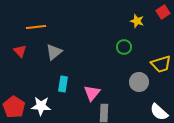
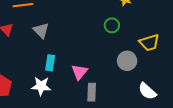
gray triangle: (54, 52) -> (41, 30), turned -36
white star: (41, 106) -> (41, 86), moved

